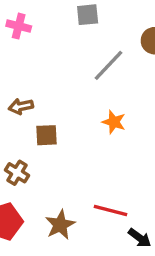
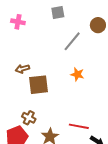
brown square: (47, 135) -> (38, 85), size x1.5
brown cross: (17, 173) -> (29, 118), moved

